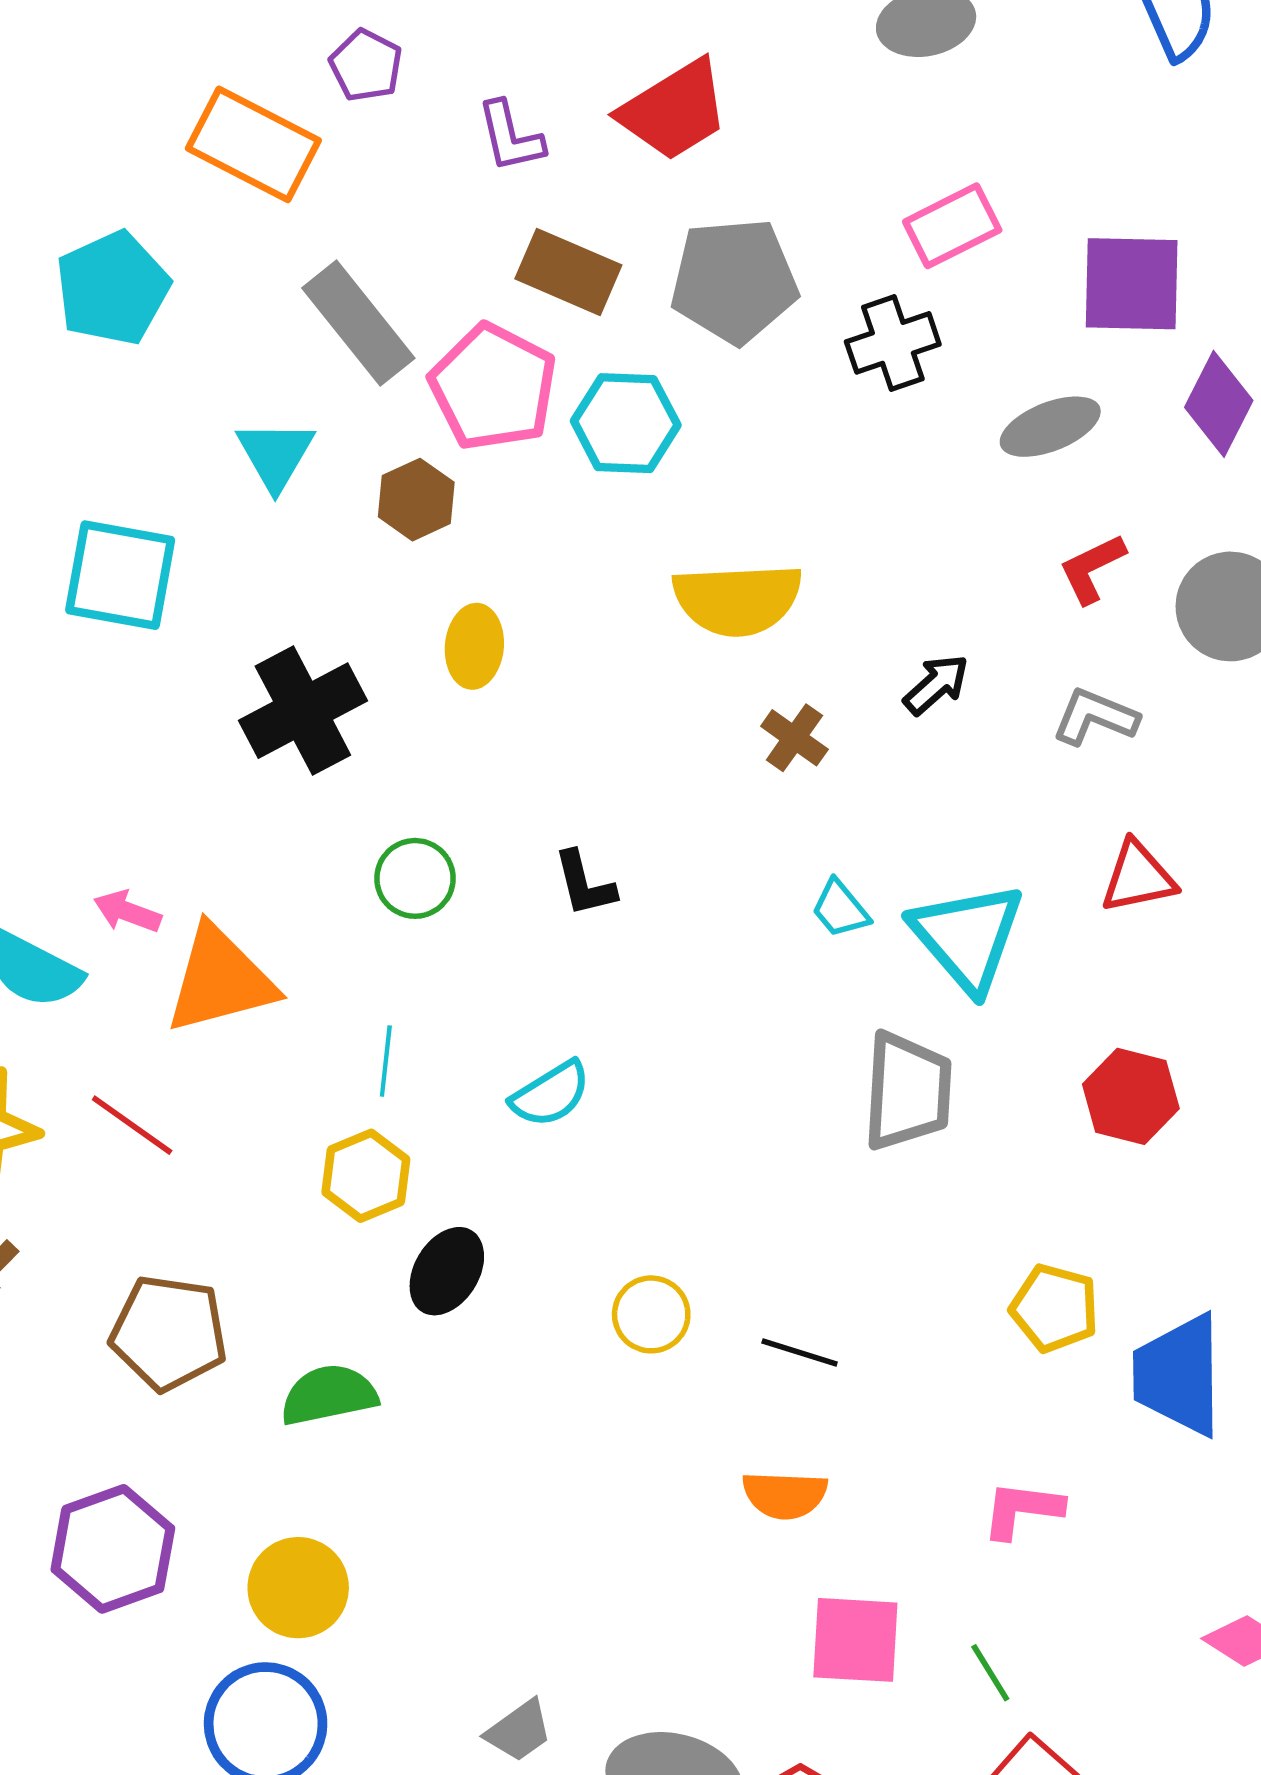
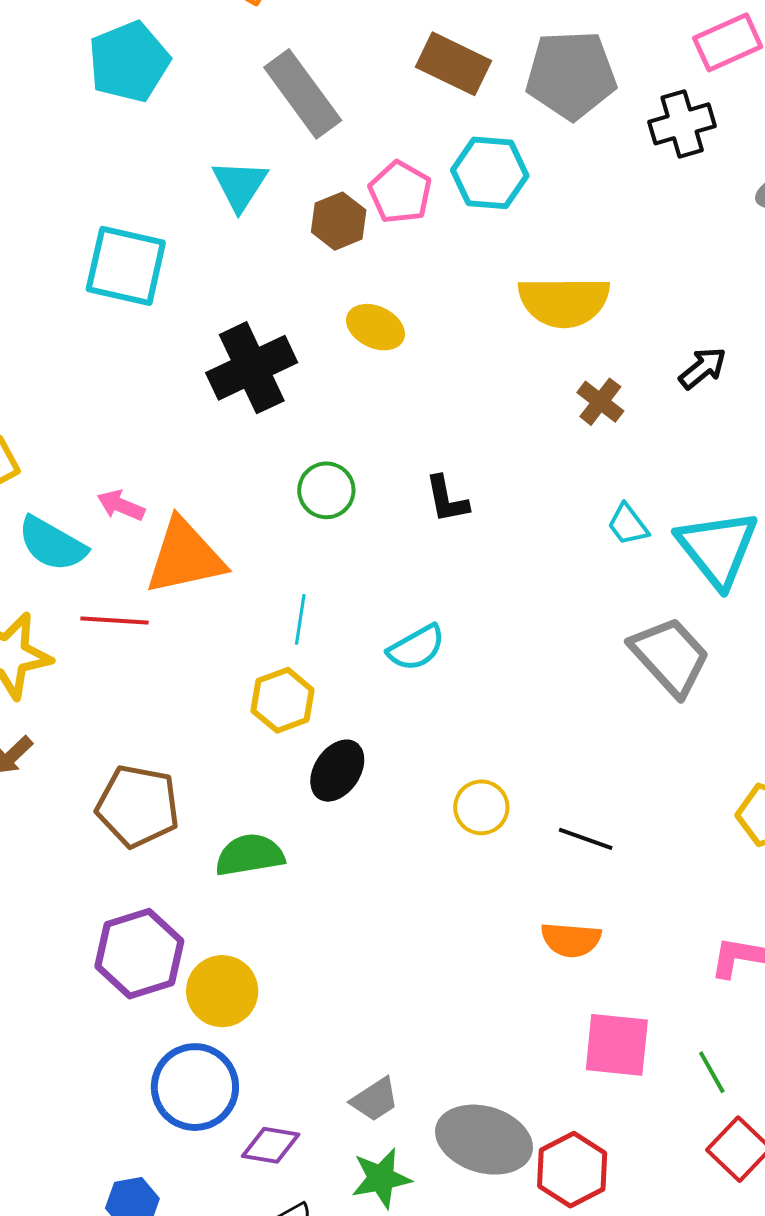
pink pentagon: (493, 387) -> (400, 192), moved, size x0.7
yellow ellipse: (474, 646) -> (375, 327), turned -72
gray trapezoid: (907, 1091) -> (670, 656), turned -48
red line: (132, 1125) -> (114, 620), moved, turned -34
purple hexagon: (113, 1549) -> (139, 954), moved

